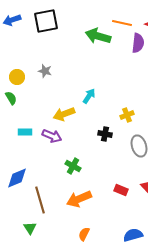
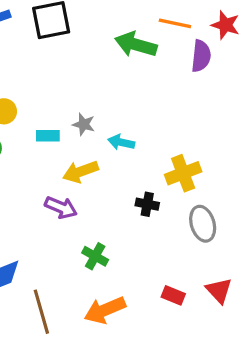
gray star: (45, 71) -> (84, 124), moved
cyan arrow: (89, 96) -> (121, 142), turned -112
yellow cross: (127, 115) -> (183, 173), size x1.5
cyan rectangle: (25, 132) -> (48, 136), moved

